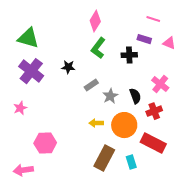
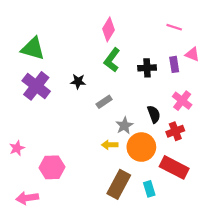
purple rectangle: (144, 39) -> (174, 64), moved, turned 64
gray star: (110, 96) -> (124, 126), moved
pink star: (20, 108) -> (17, 148), moved

